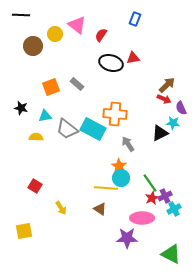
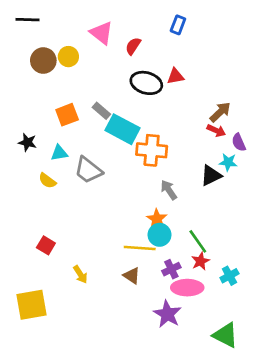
yellow circle: (55, 34) -> (68, 57), moved
cyan rectangle: (93, 129) -> (123, 129), moved
yellow semicircle: (36, 137) -> (47, 181), turned -144
purple cross: (165, 196) -> (171, 269), moved
yellow square: (24, 231) -> (31, 305), size x1.4
purple star: (127, 238) -> (167, 314), turned 30

